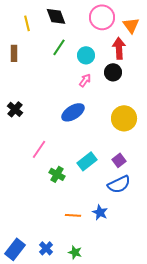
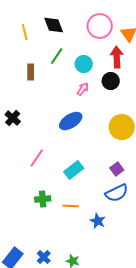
brown rectangle: (14, 53) -> (31, 72), moved
cyan rectangle: (87, 161) -> (74, 170), moved
green cross: (57, 174) -> (43, 199), moved, turned -35
orange line: (73, 215) -> (71, 206), moved

